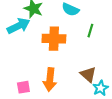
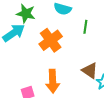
orange cross: (54, 39) -> (51, 40), turned -30

